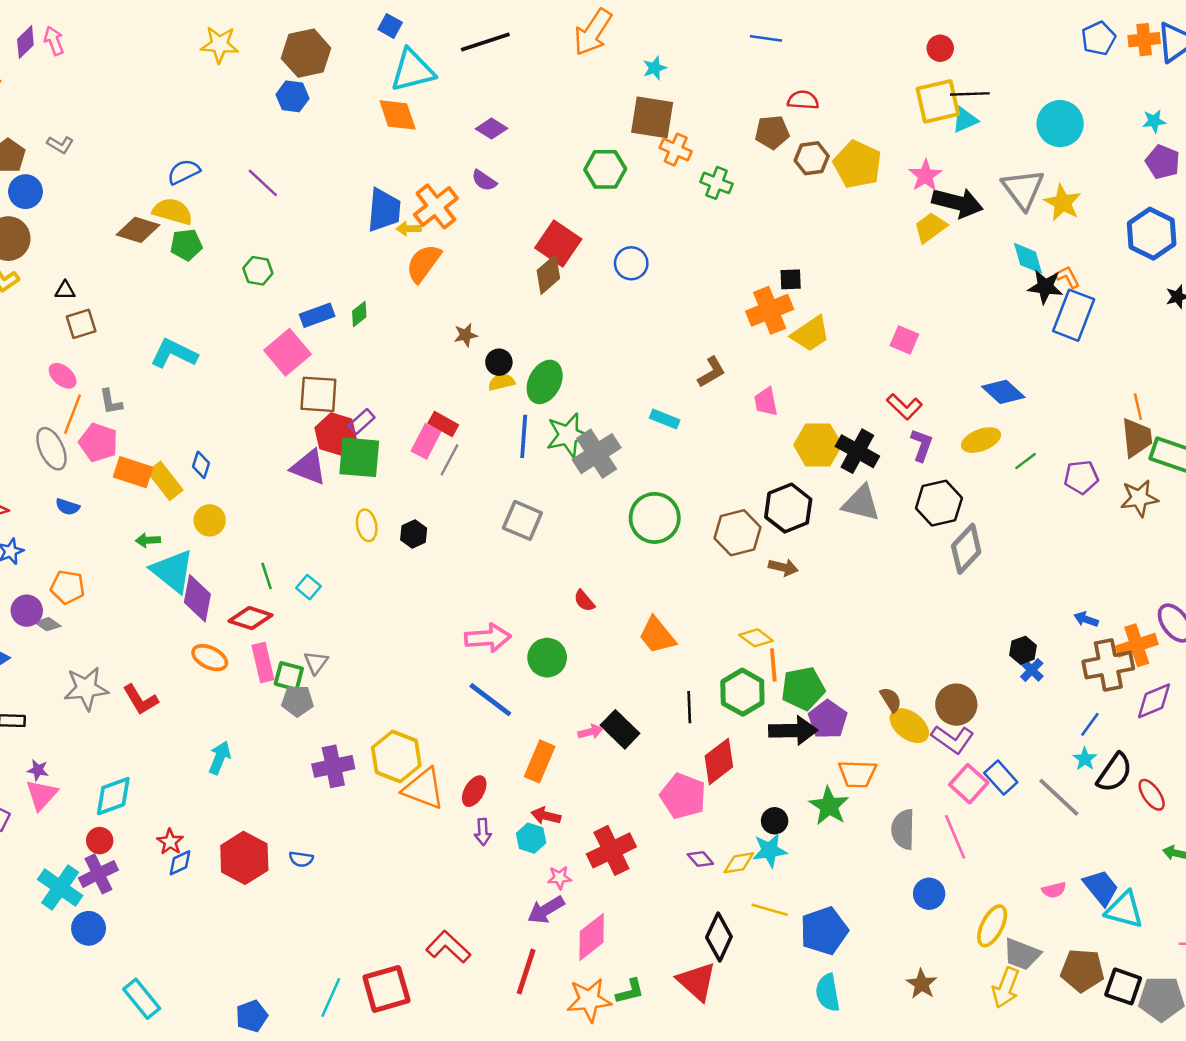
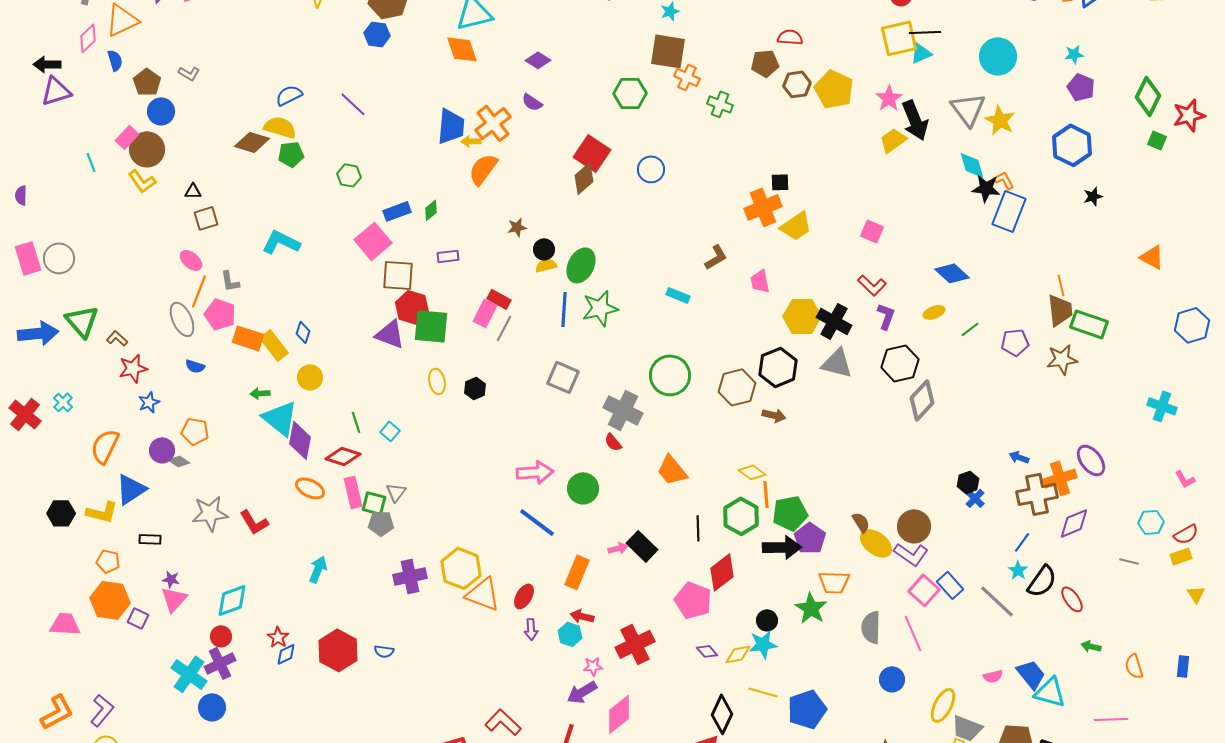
black arrow: (958, 203) -> (915, 120), turned 54
purple rectangle: (362, 422) -> (448, 256), moved, turned 35
yellow ellipse: (981, 440) -> (934, 312), size x0.7
gray cross: (597, 454) -> (623, 410), moved, turned -30

